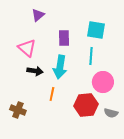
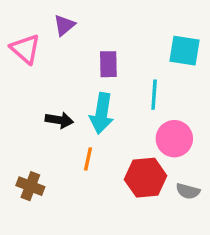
cyan square: (96, 30) -> (185, 51), moved
pink triangle: (27, 48) -> (25, 49), moved

